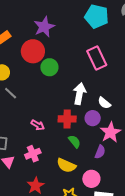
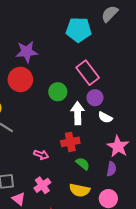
purple star: (44, 27) -> (27, 52), turned 30
green circle: (49, 67) -> (58, 92), moved
purple circle: (93, 118) -> (95, 98), moved

